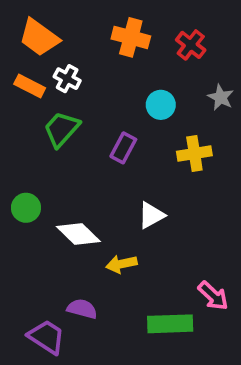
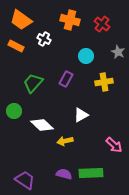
white cross: (67, 79) -> (44, 39), moved
green trapezoid: (62, 129) -> (33, 83), moved
pink arrow: (213, 296) -> (114, 145), moved
purple semicircle: (82, 309) -> (64, 174), moved

